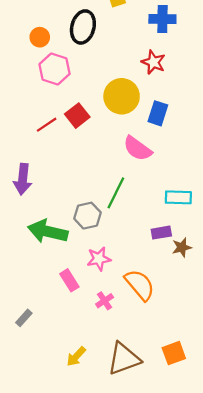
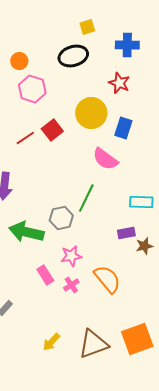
black ellipse: (83, 27) -> (73, 56), moved, turned 60
pink cross: (105, 301) -> (71, 285), moved
orange square: (174, 353) -> (137, 339), size x1.5

